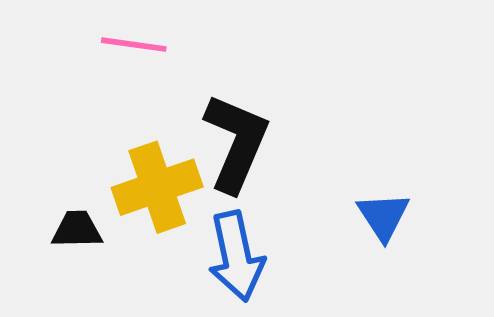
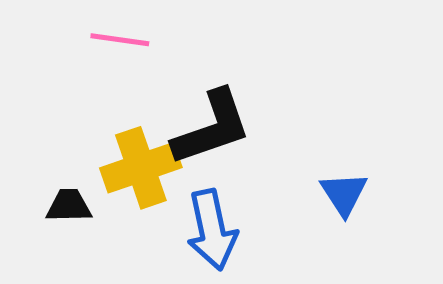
black L-shape: (236, 143) -> (212, 128), turned 48

